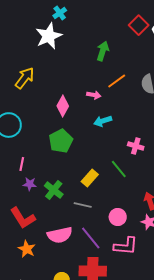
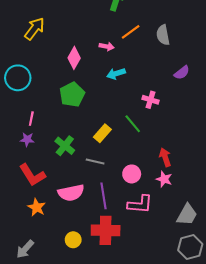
purple star: (30, 184) -> (27, 139), moved
purple line: (91, 238) -> (103, 196), turned 30

